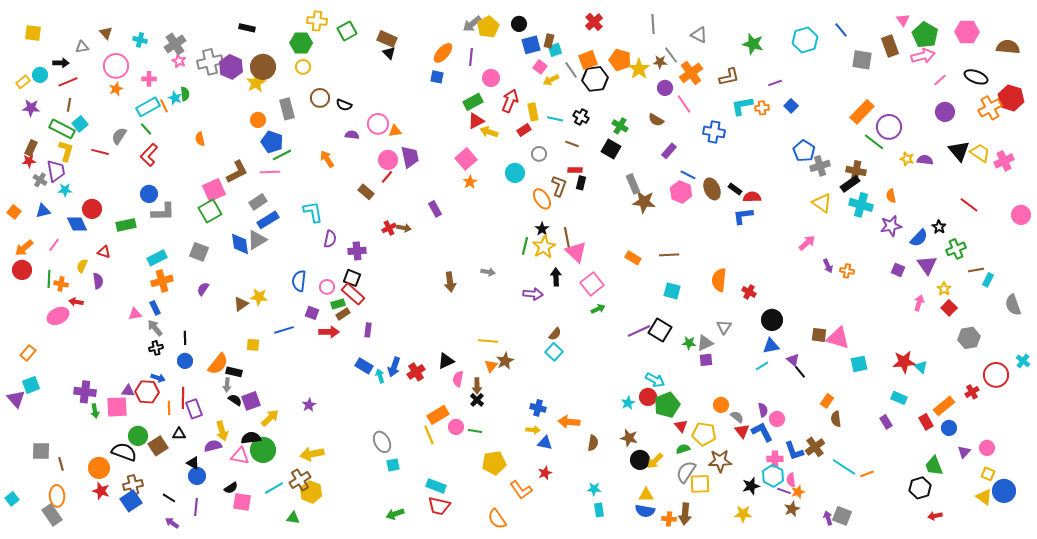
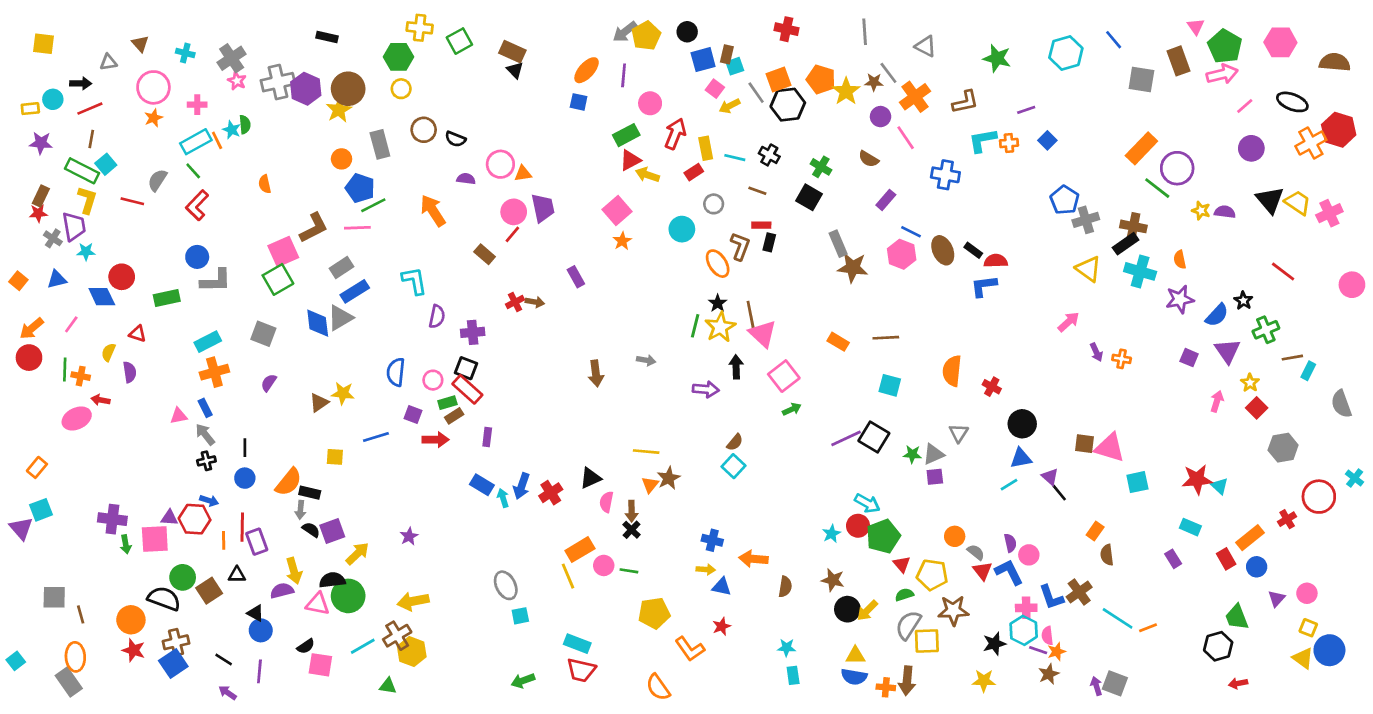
red cross: (594, 22) -> (786, 29), turned -36
yellow rectangle: (23, 82) -> (30, 109), turned 32
orange arrow: (327, 159) -> (433, 211), size x1.4

